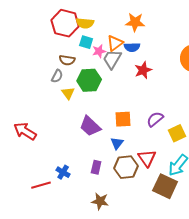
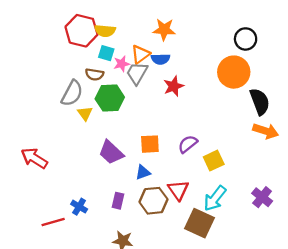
brown semicircle: (67, 60) -> (94, 74), moved
gray semicircle: (57, 76) -> (72, 93), size x1.6
blue triangle: (117, 143) -> (143, 172), turned 32

